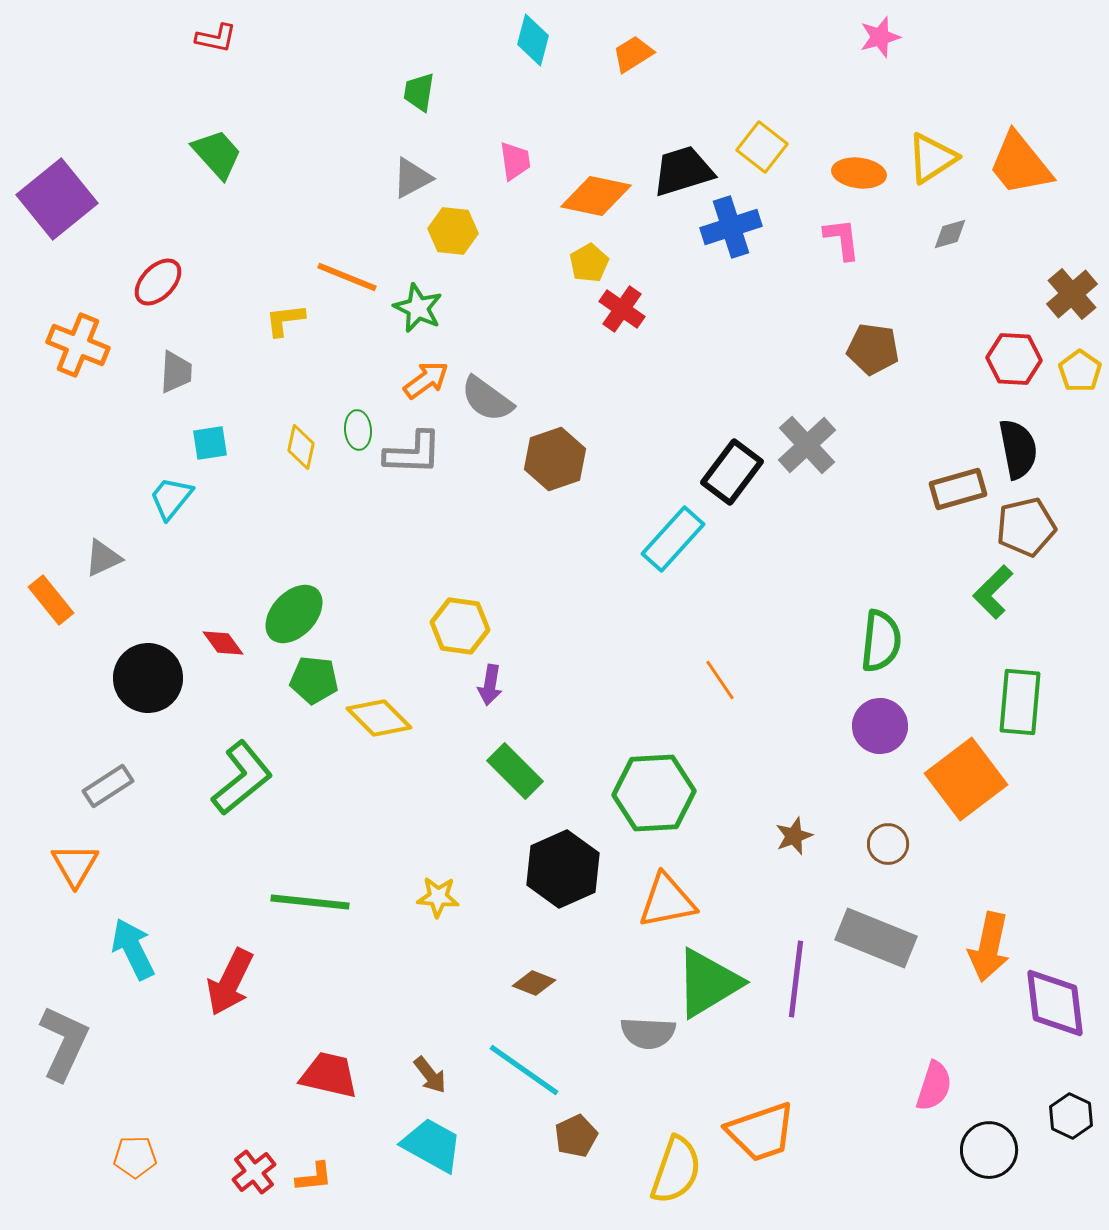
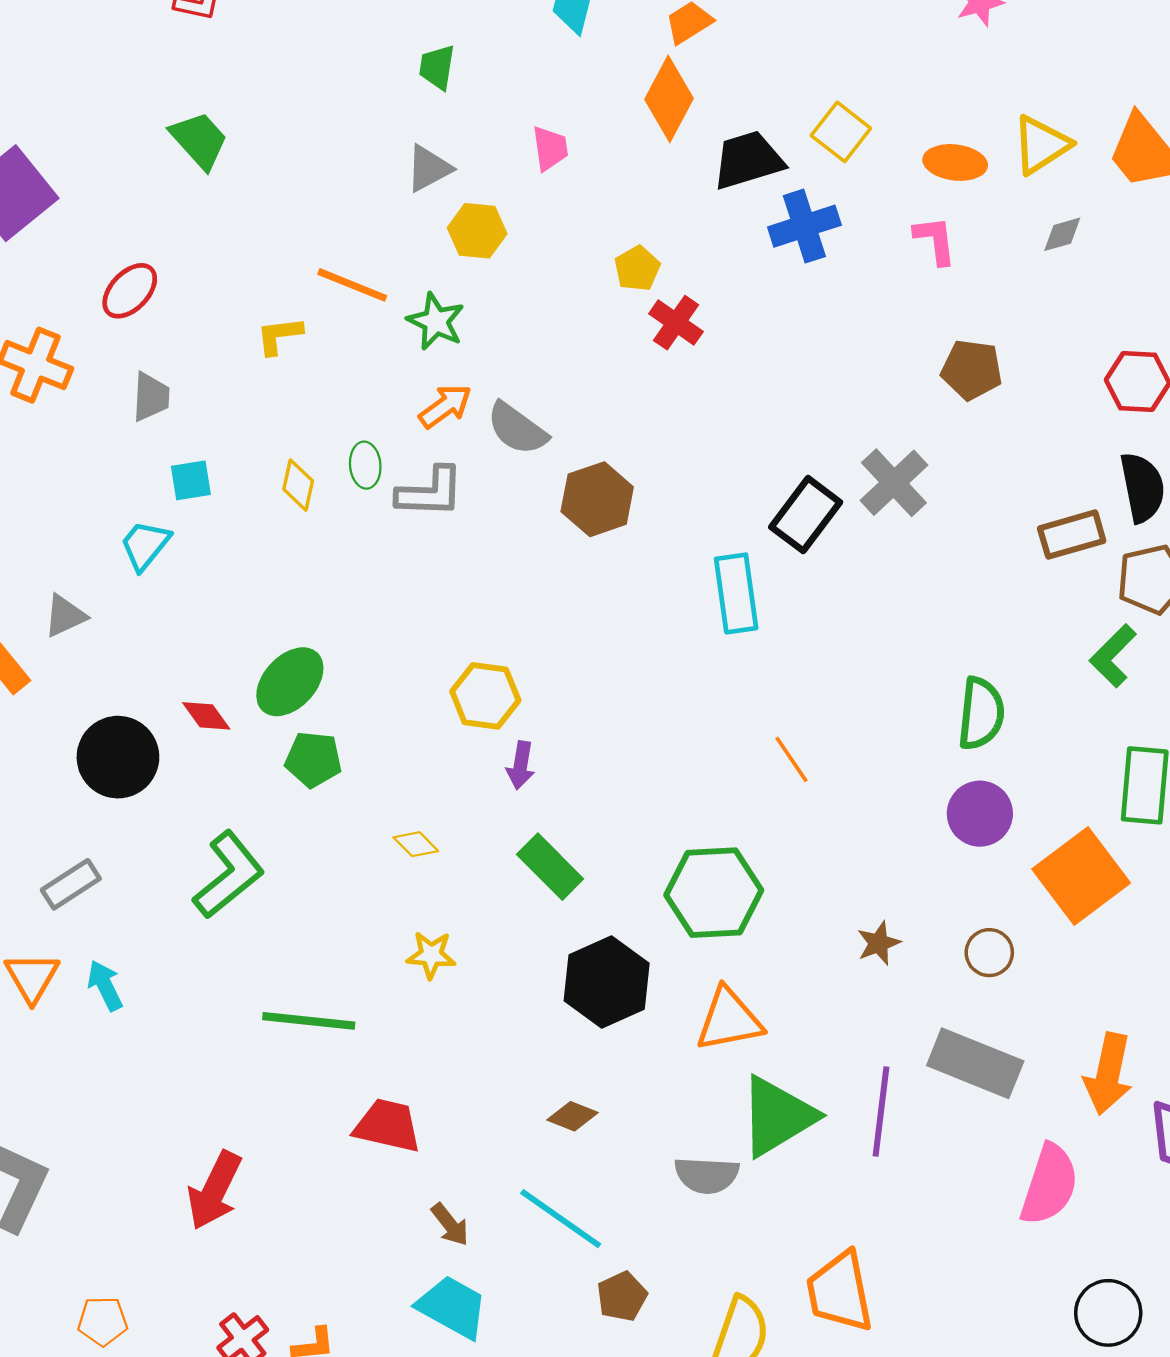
orange diamond: (596, 196) -> (669, 99), moved, turned -74
cyan rectangle: (673, 539) -> (736, 593), turned -50
yellow diamond: (379, 718) -> (416, 844), moved, size x0.6
yellow star: (438, 897) -> (431, 955), moved
cyan arrow: (133, 949) -> (105, 986), moved, size x0.7
red arrow: (230, 982) -> (214, 1190), moved
red trapezoid: (329, 1075) -> (388, 1126), moved
pink semicircle: (934, 1086) -> (1049, 1185), moved, size x1.4
orange trapezoid: (761, 1132) -> (840, 1292), turned 98

